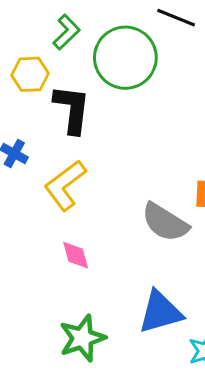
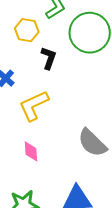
black L-shape: (72, 109) -> (49, 58), size x0.7

